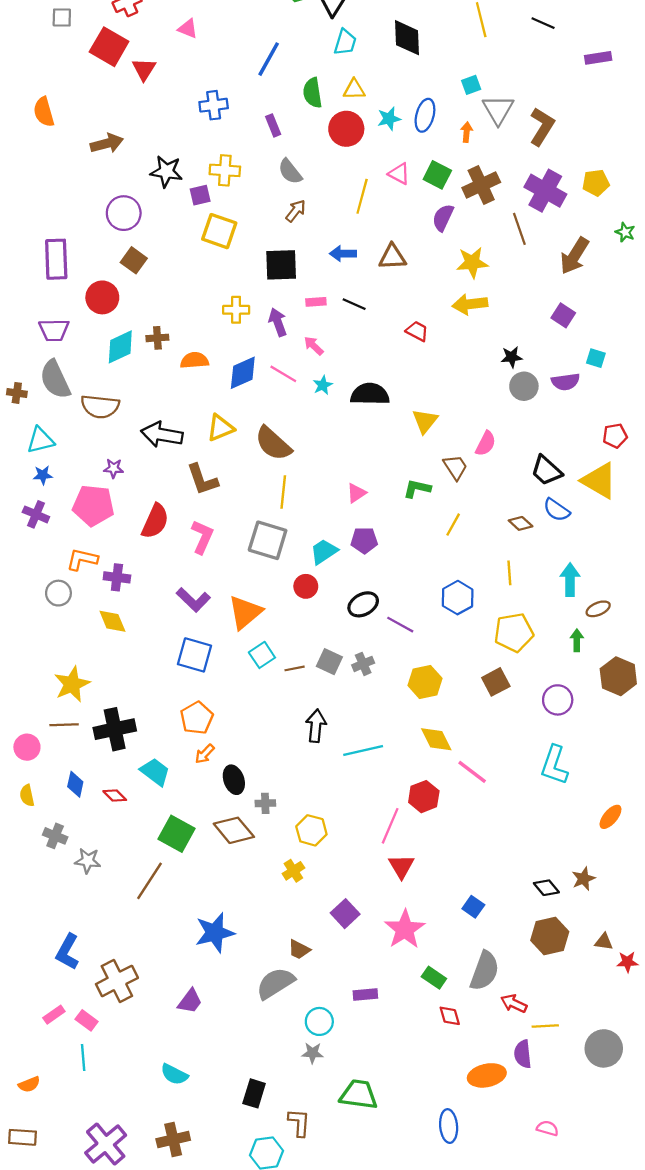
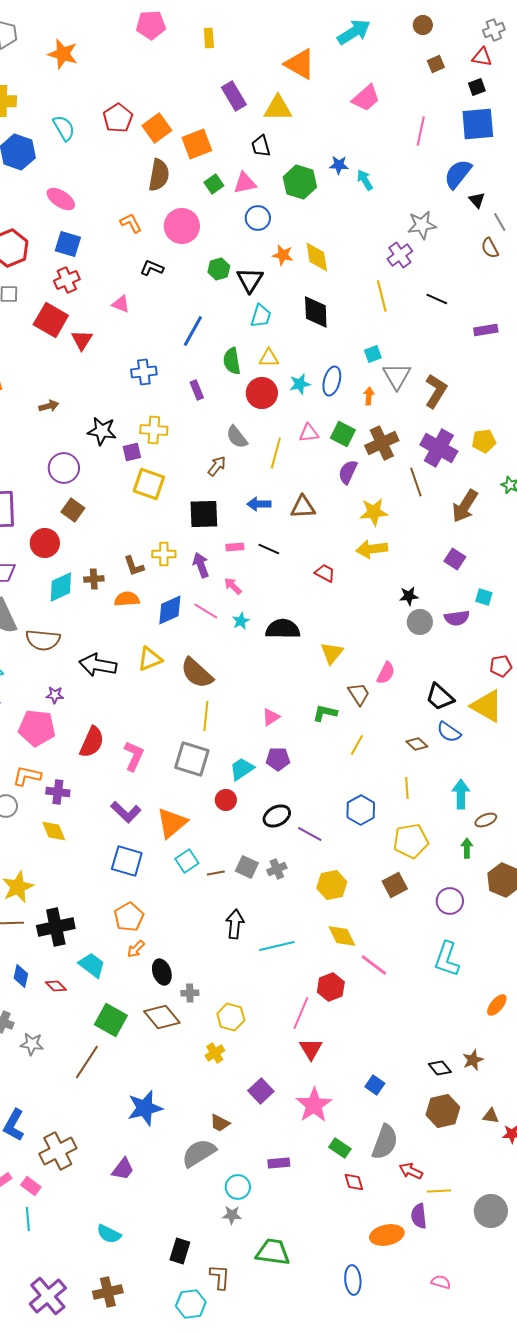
brown arrow: (107, 143) -> (49, 406), size x0.7
gray semicircle: (290, 171) -> (237, 437), moved
pink triangle: (399, 174) -> (309, 433), turned -35
brown L-shape: (202, 480) -> (134, 566), moved, size x0.7

